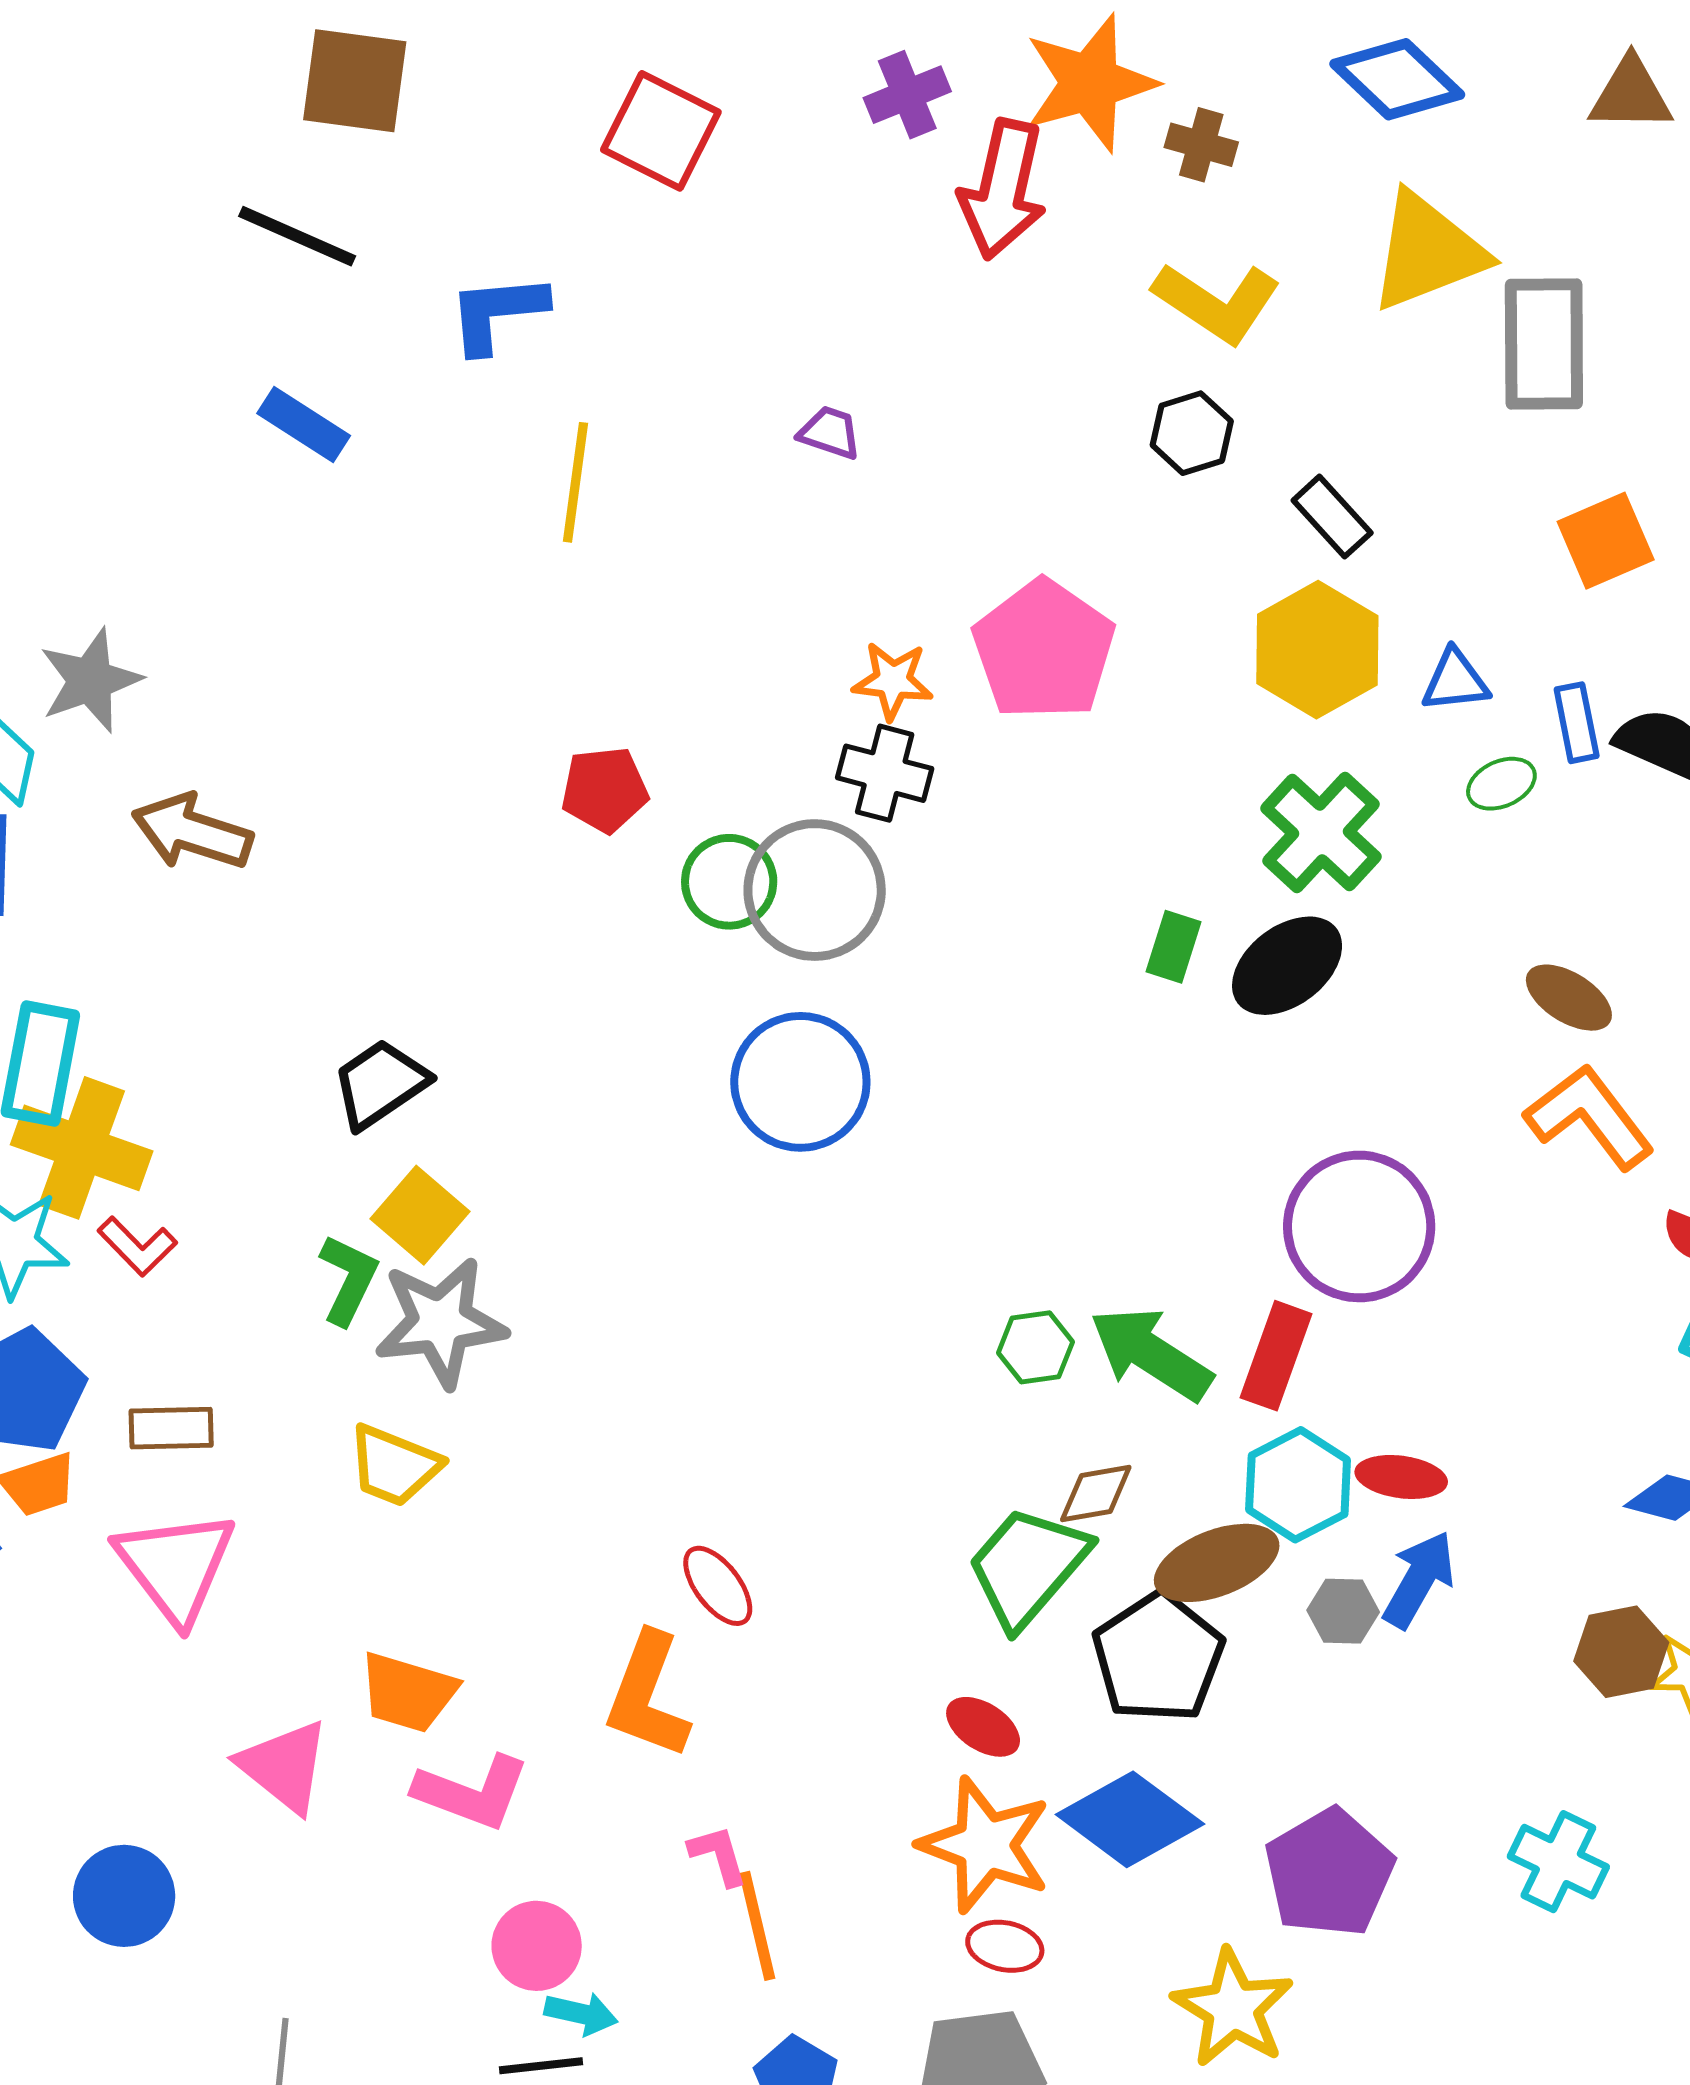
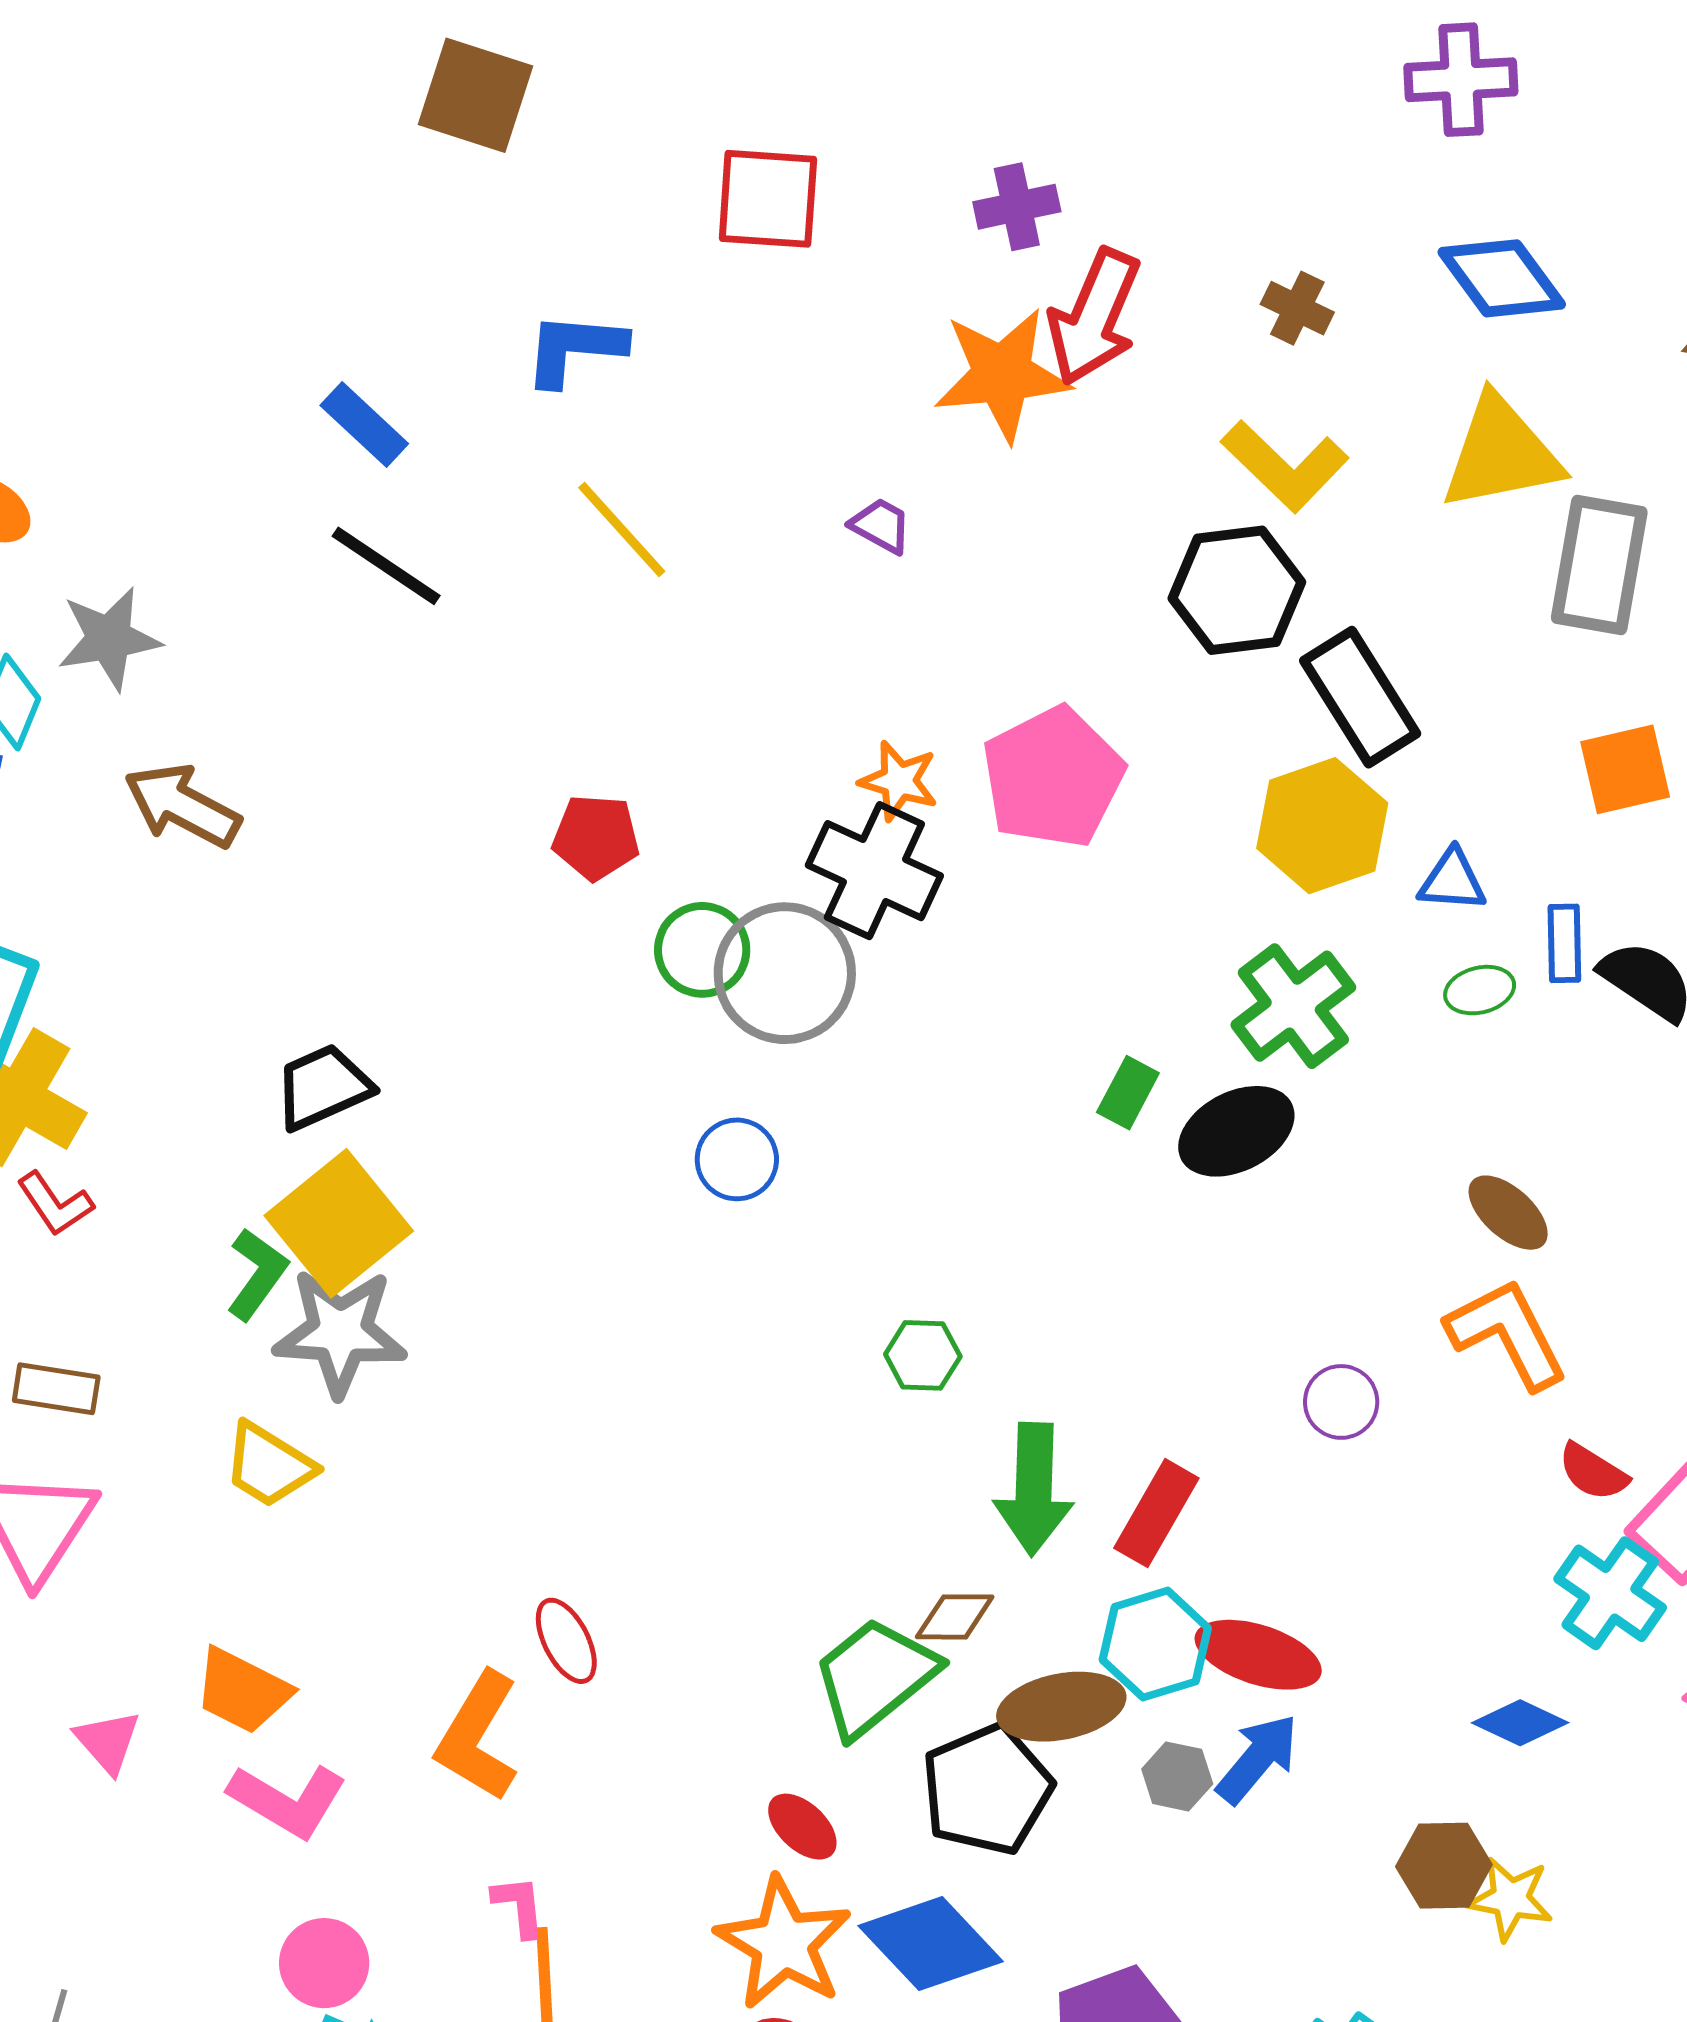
orange star: (1090, 83) -> (1002, 375), moved
red square: (661, 131) -> (768, 199), turned -33
black line: (297, 236) -> (386, 566), moved
black hexagon: (1192, 433) -> (1237, 590), size x1.6
yellow line: (576, 482) -> (622, 530), turned -60
black rectangle: (1332, 517) -> (1360, 697), size x1.6
black cross: (885, 773) -> (874, 871), size x1.4
blue circle: (800, 1082) -> (737, 1159), size x0.6
yellow square: (420, 1215) -> (339, 1223), size x1.5
purple circle: (1359, 1226) -> (1341, 1402), moved, size x0.5
green hexagon: (1035, 1347) -> (923, 1355), moved
green arrow: (1151, 1354) -> (1034, 1489), turned -131
red ellipse: (1401, 1477) -> (1258, 1655), size x1.4
pink triangle: (284, 1766) -> (108, 1742), size x0.7

